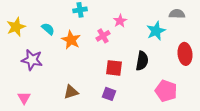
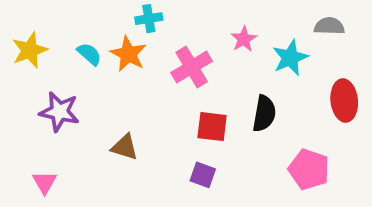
pink star: (120, 21) -> (244, 39), moved
pink cross: (103, 36) -> (192, 67), size x1.5
orange star: (71, 40) -> (128, 54), moved
brown triangle: (71, 92) -> (125, 147), moved, turned 35

